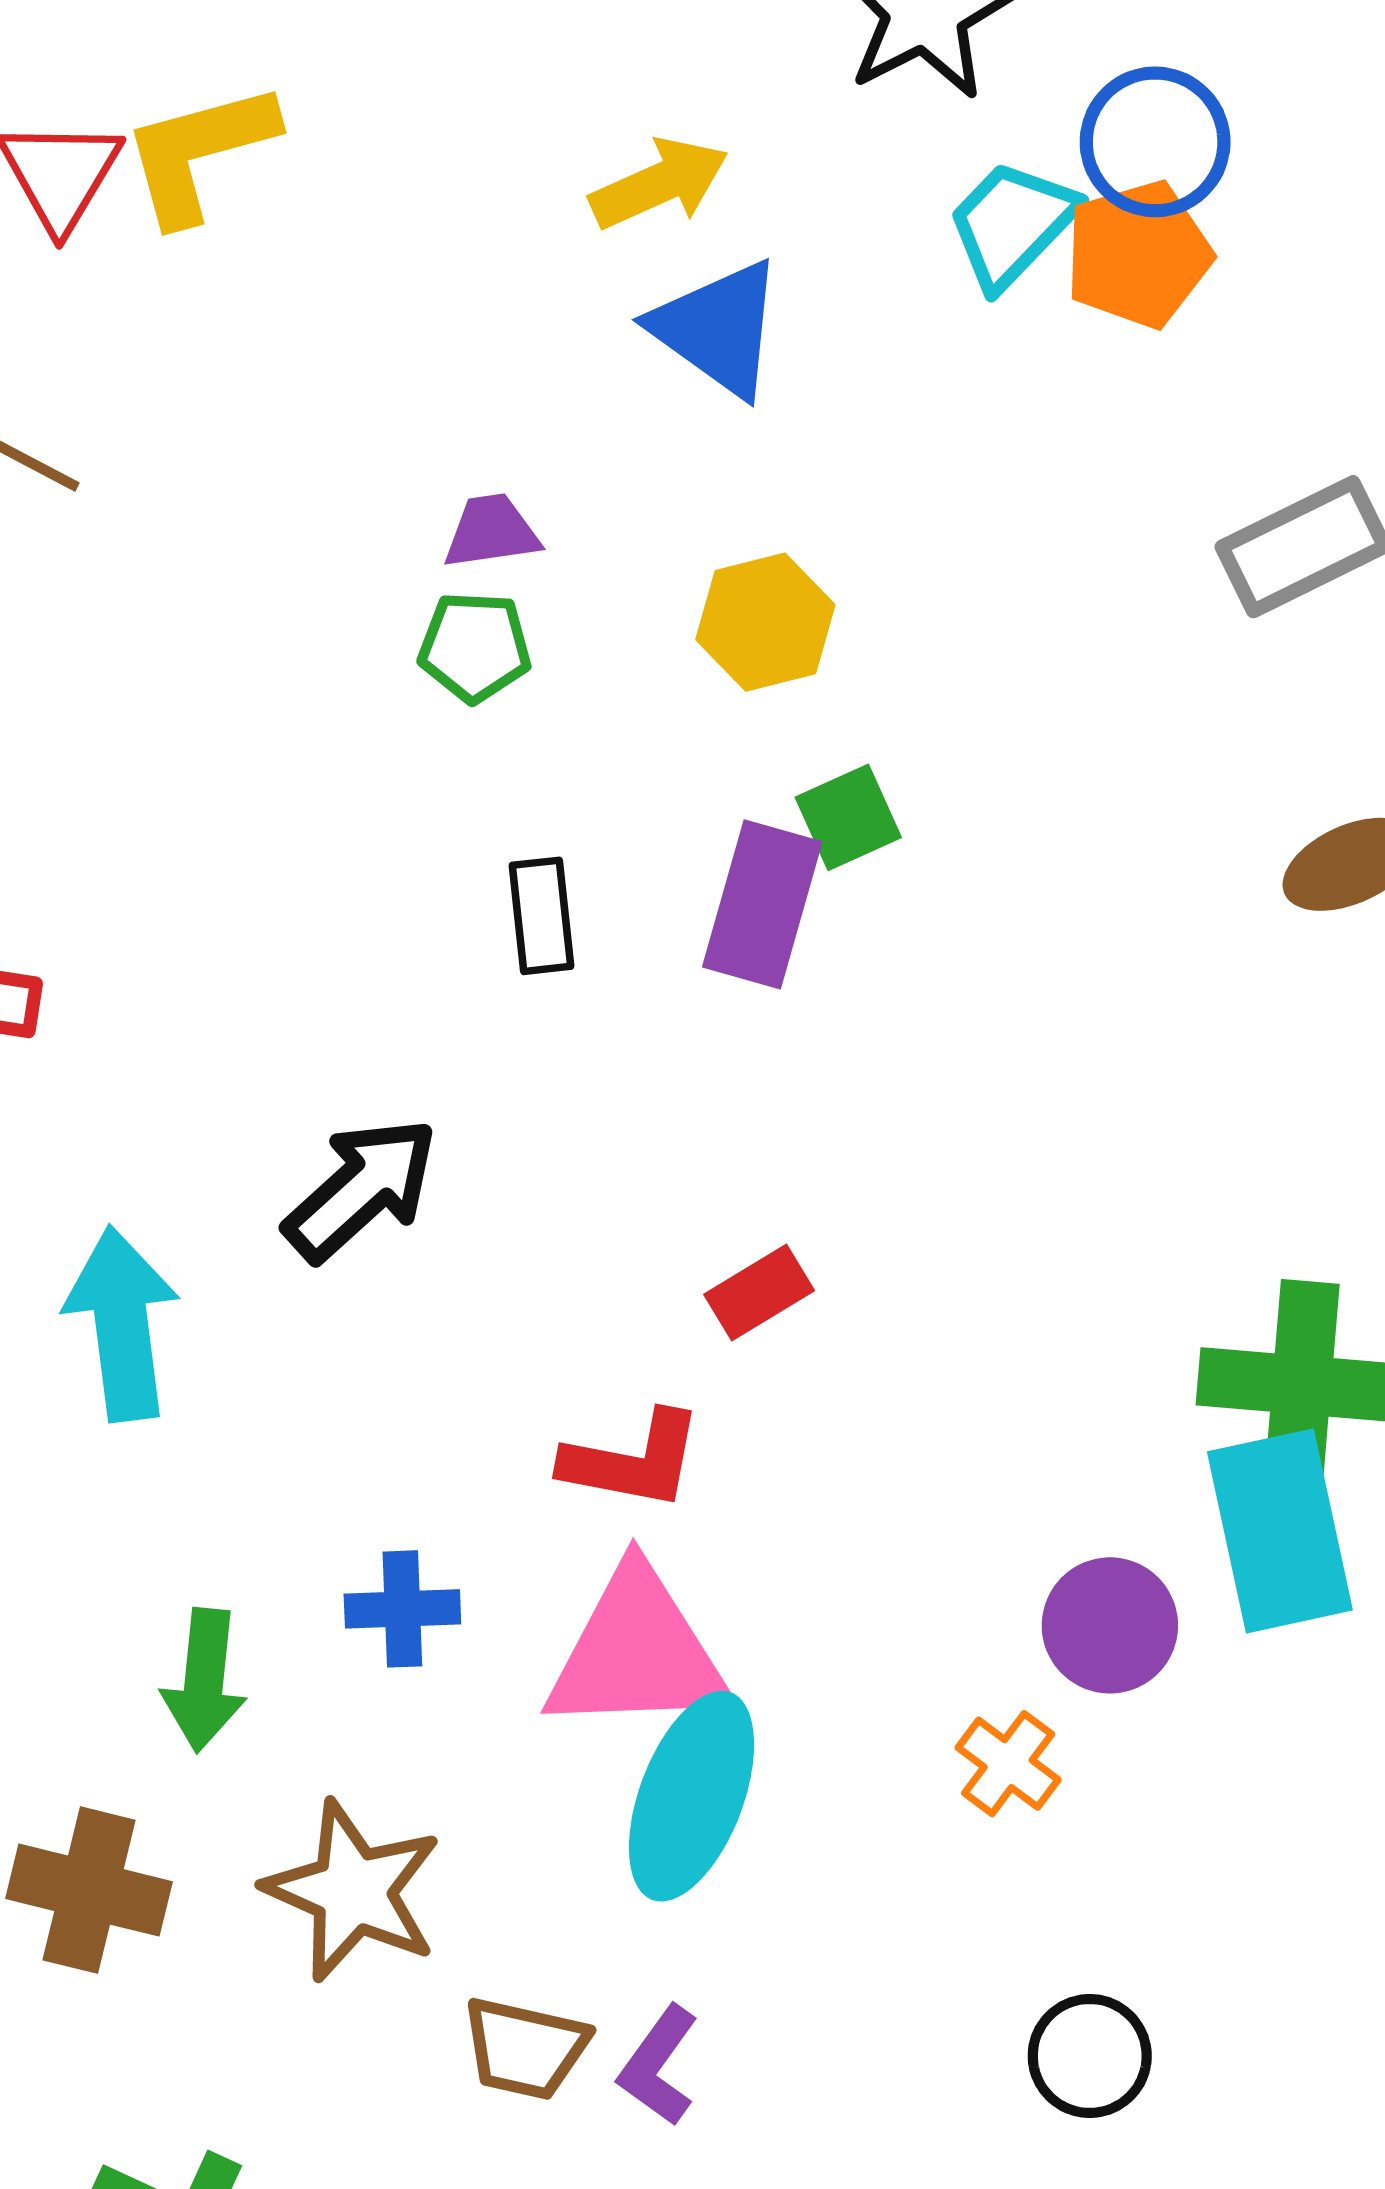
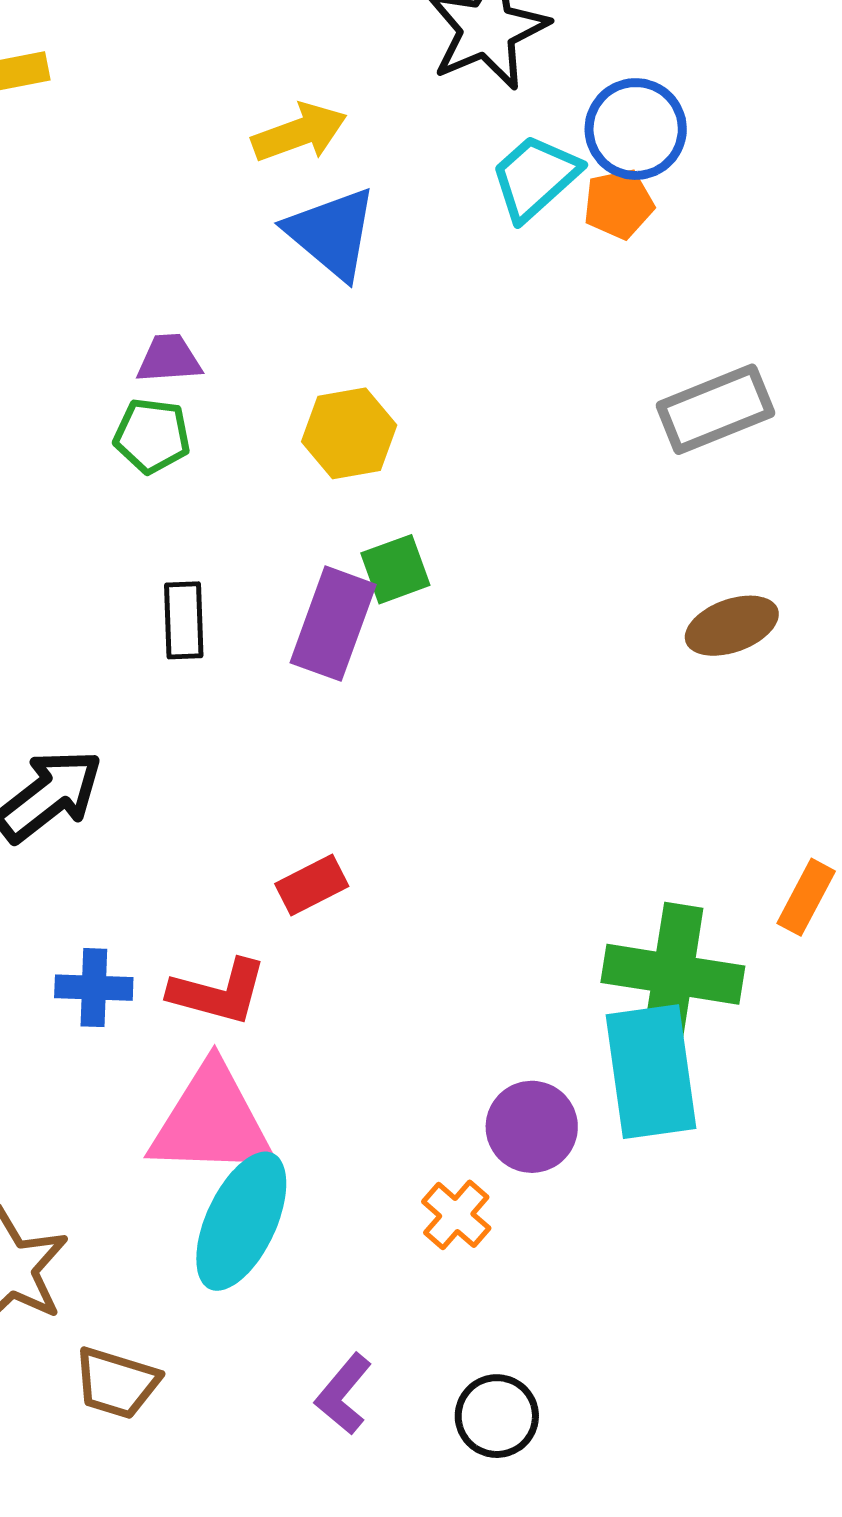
orange pentagon: (1138, 254) -> (619, 204), size x0.7
blue cross: (402, 1609) -> (94, 988), moved
purple L-shape: (658, 2066) -> (343, 1394), moved

